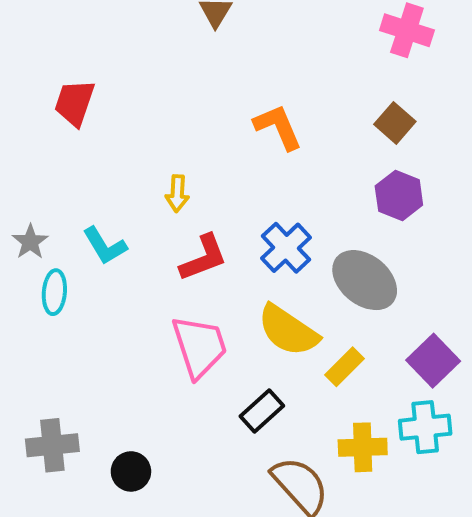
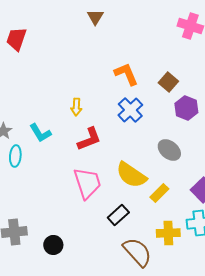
red trapezoid: (75, 103) -> (16, 39), moved
brown square: (395, 123) -> (168, 82), moved
blue cross: (286, 248) -> (130, 110), moved
gray ellipse: (365, 280) -> (169, 150), size x0.7

